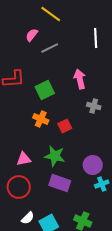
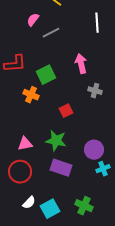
orange cross: (41, 119) -> (31, 95), moved

